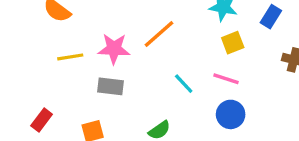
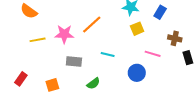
pink line: (226, 79) -> (153, 54), moved
cyan line: (184, 84) -> (108, 55), turned -32
gray rectangle: (110, 86) -> (74, 62), moved

